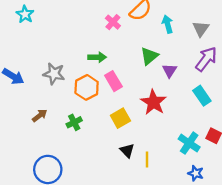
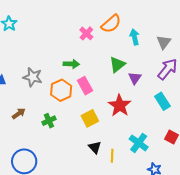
cyan cross: (189, 143) -> (139, 143), moved

